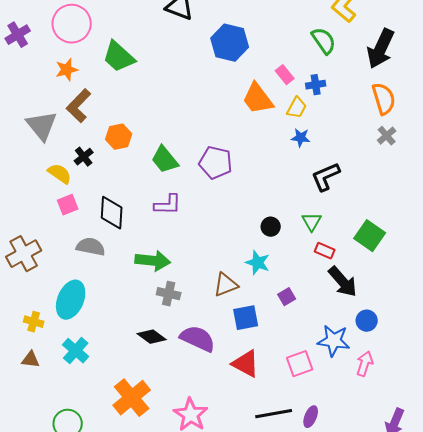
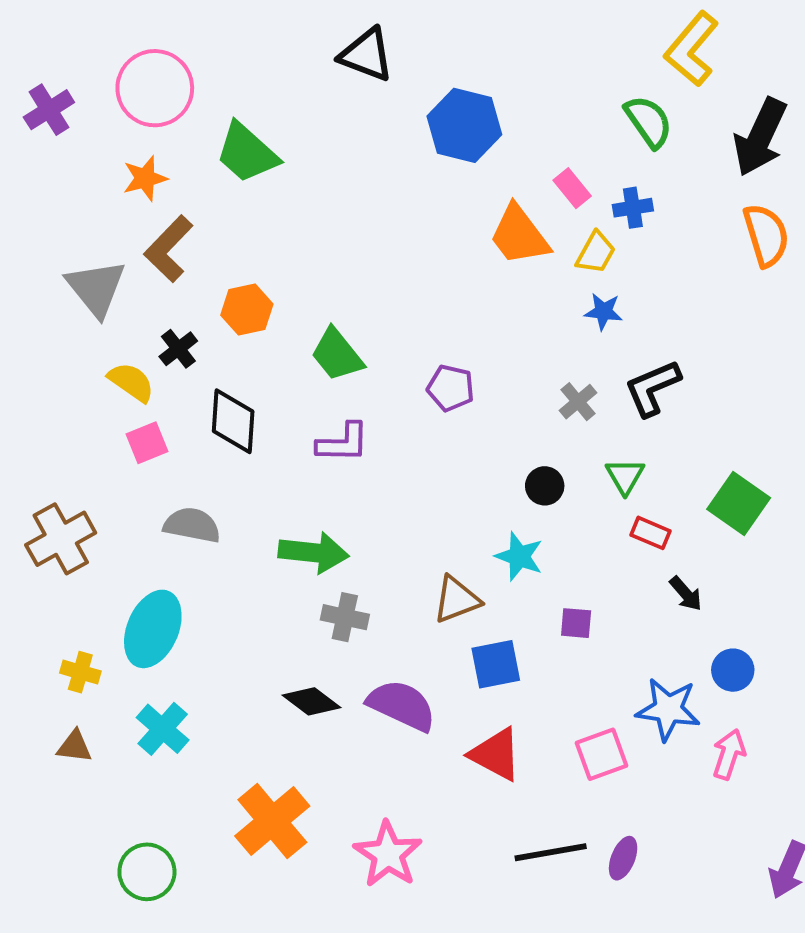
gray cross: (387, 136) -> (578, 402), moved
purple pentagon: (216, 163) -> (451, 388), moved, size x0.7
black diamond: (112, 213) -> (233, 421), moved
black arrow: (343, 282) -> (686, 594), size x0.6
purple square: (287, 297) -> (576, 623), turned 36

